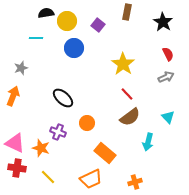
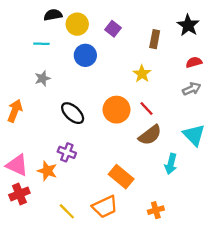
brown rectangle: (127, 12) -> (155, 39), moved
red semicircle: (168, 54) -> (194, 62), turned -80
yellow star: (123, 64) -> (142, 74), size x0.7
gray star: (21, 68) -> (43, 78), moved
cyan triangle: (168, 117) -> (194, 135), size x1.5
orange circle: (87, 123) -> (117, 110), moved, size x1.5
red cross: (17, 168) -> (19, 194), turned -30
yellow line: (48, 177) -> (67, 211), moved

